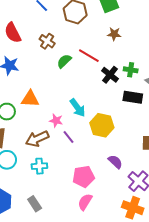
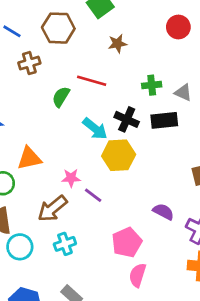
brown cross: (47, 41) -> (29, 63), moved, turned -35
black cross: (110, 75) -> (127, 119), moved
cyan arrow: (78, 108) -> (95, 129), moved
yellow hexagon: (102, 125) -> (119, 155), moved

